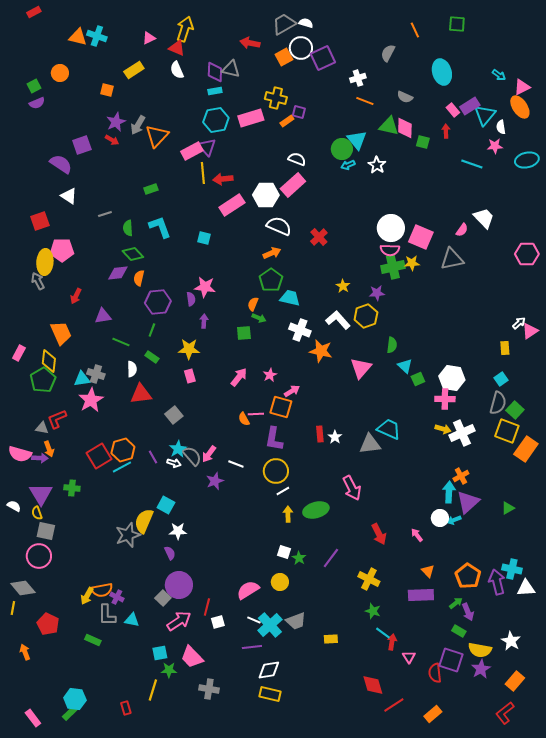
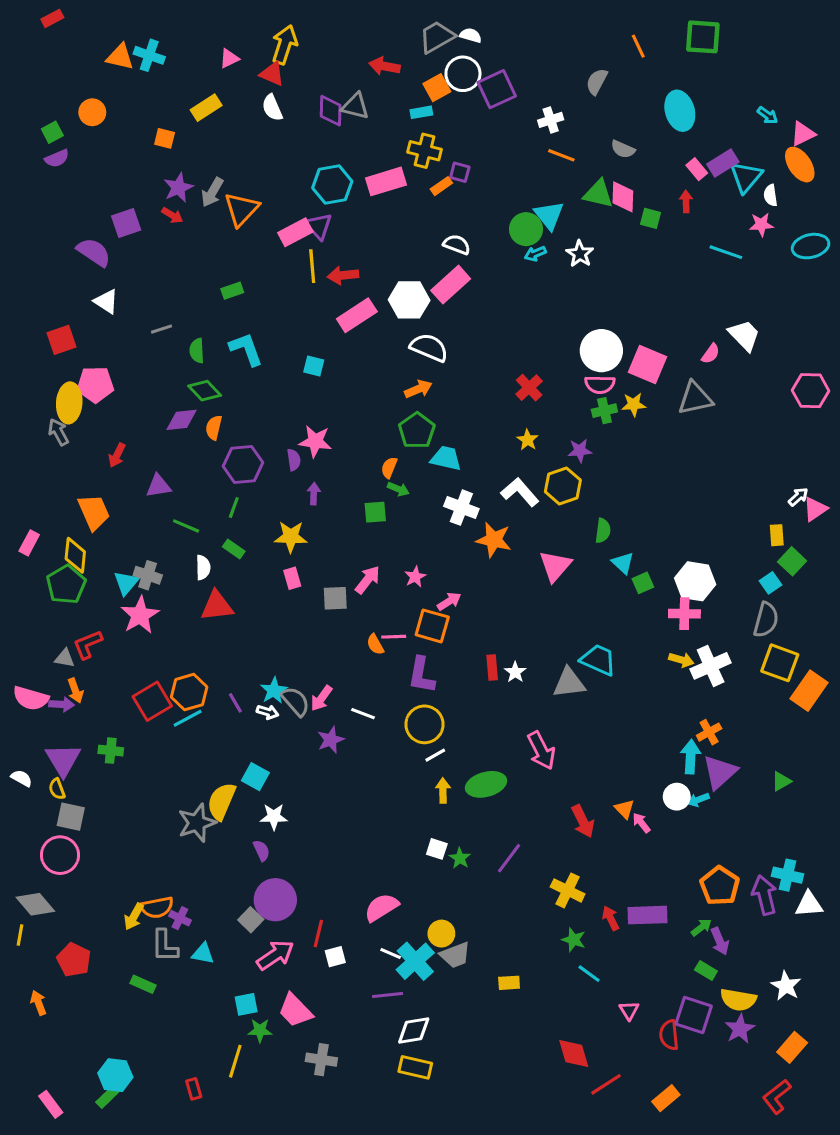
green square: (457, 24) -> (703, 37), size x1.4
cyan rectangle: (215, 91) -> (421, 112), moved
red cross: (319, 237) -> (529, 388), moved
green cross: (393, 267) -> (604, 411), size x0.7
cyan triangle: (82, 379) -> (126, 583), turned -42
green square: (515, 410) -> (792, 561), moved
gray square: (174, 415) -> (335, 598), moved, turned 36
orange triangle: (428, 571) -> (624, 809), moved
yellow circle: (280, 582) -> (441, 934), moved
red arrow: (392, 642) -> (611, 918), moved, turned -35

